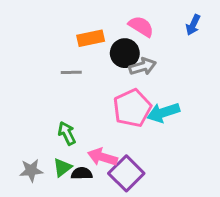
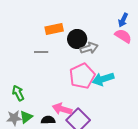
pink semicircle: (141, 26) -> (123, 36), moved
green arrow: (67, 133) -> (18, 93), moved
green triangle: (62, 167) -> (26, 117), moved

